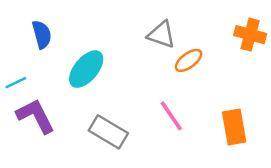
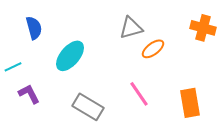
gray triangle: (161, 35) -> (131, 28), turned -35
purple L-shape: (36, 116) -> (29, 94), size x0.7

